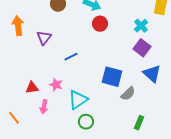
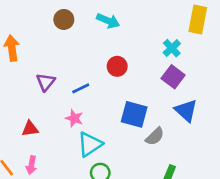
red circle: (100, 24) -> (117, 66), moved
purple triangle: (44, 38) -> (46, 82), moved
pink star: (56, 85) -> (74, 118), moved
pink arrow: (44, 107) -> (31, 165), moved

